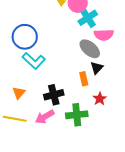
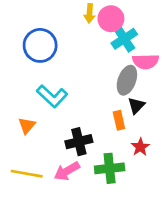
blue circle: (25, 37) -> (40, 45), moved
gray ellipse: (90, 49) -> (127, 80), turned 70
orange triangle: (19, 93) -> (27, 126), moved

